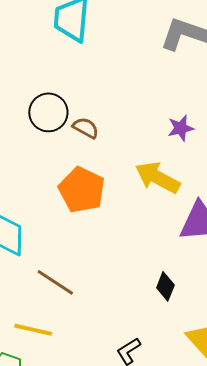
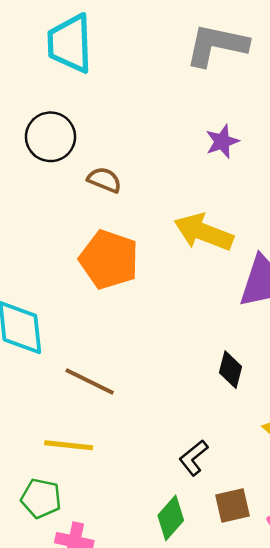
black circle: (48, 112) -> (50, 137), moved
purple star: (181, 128) -> (222, 141), moved

